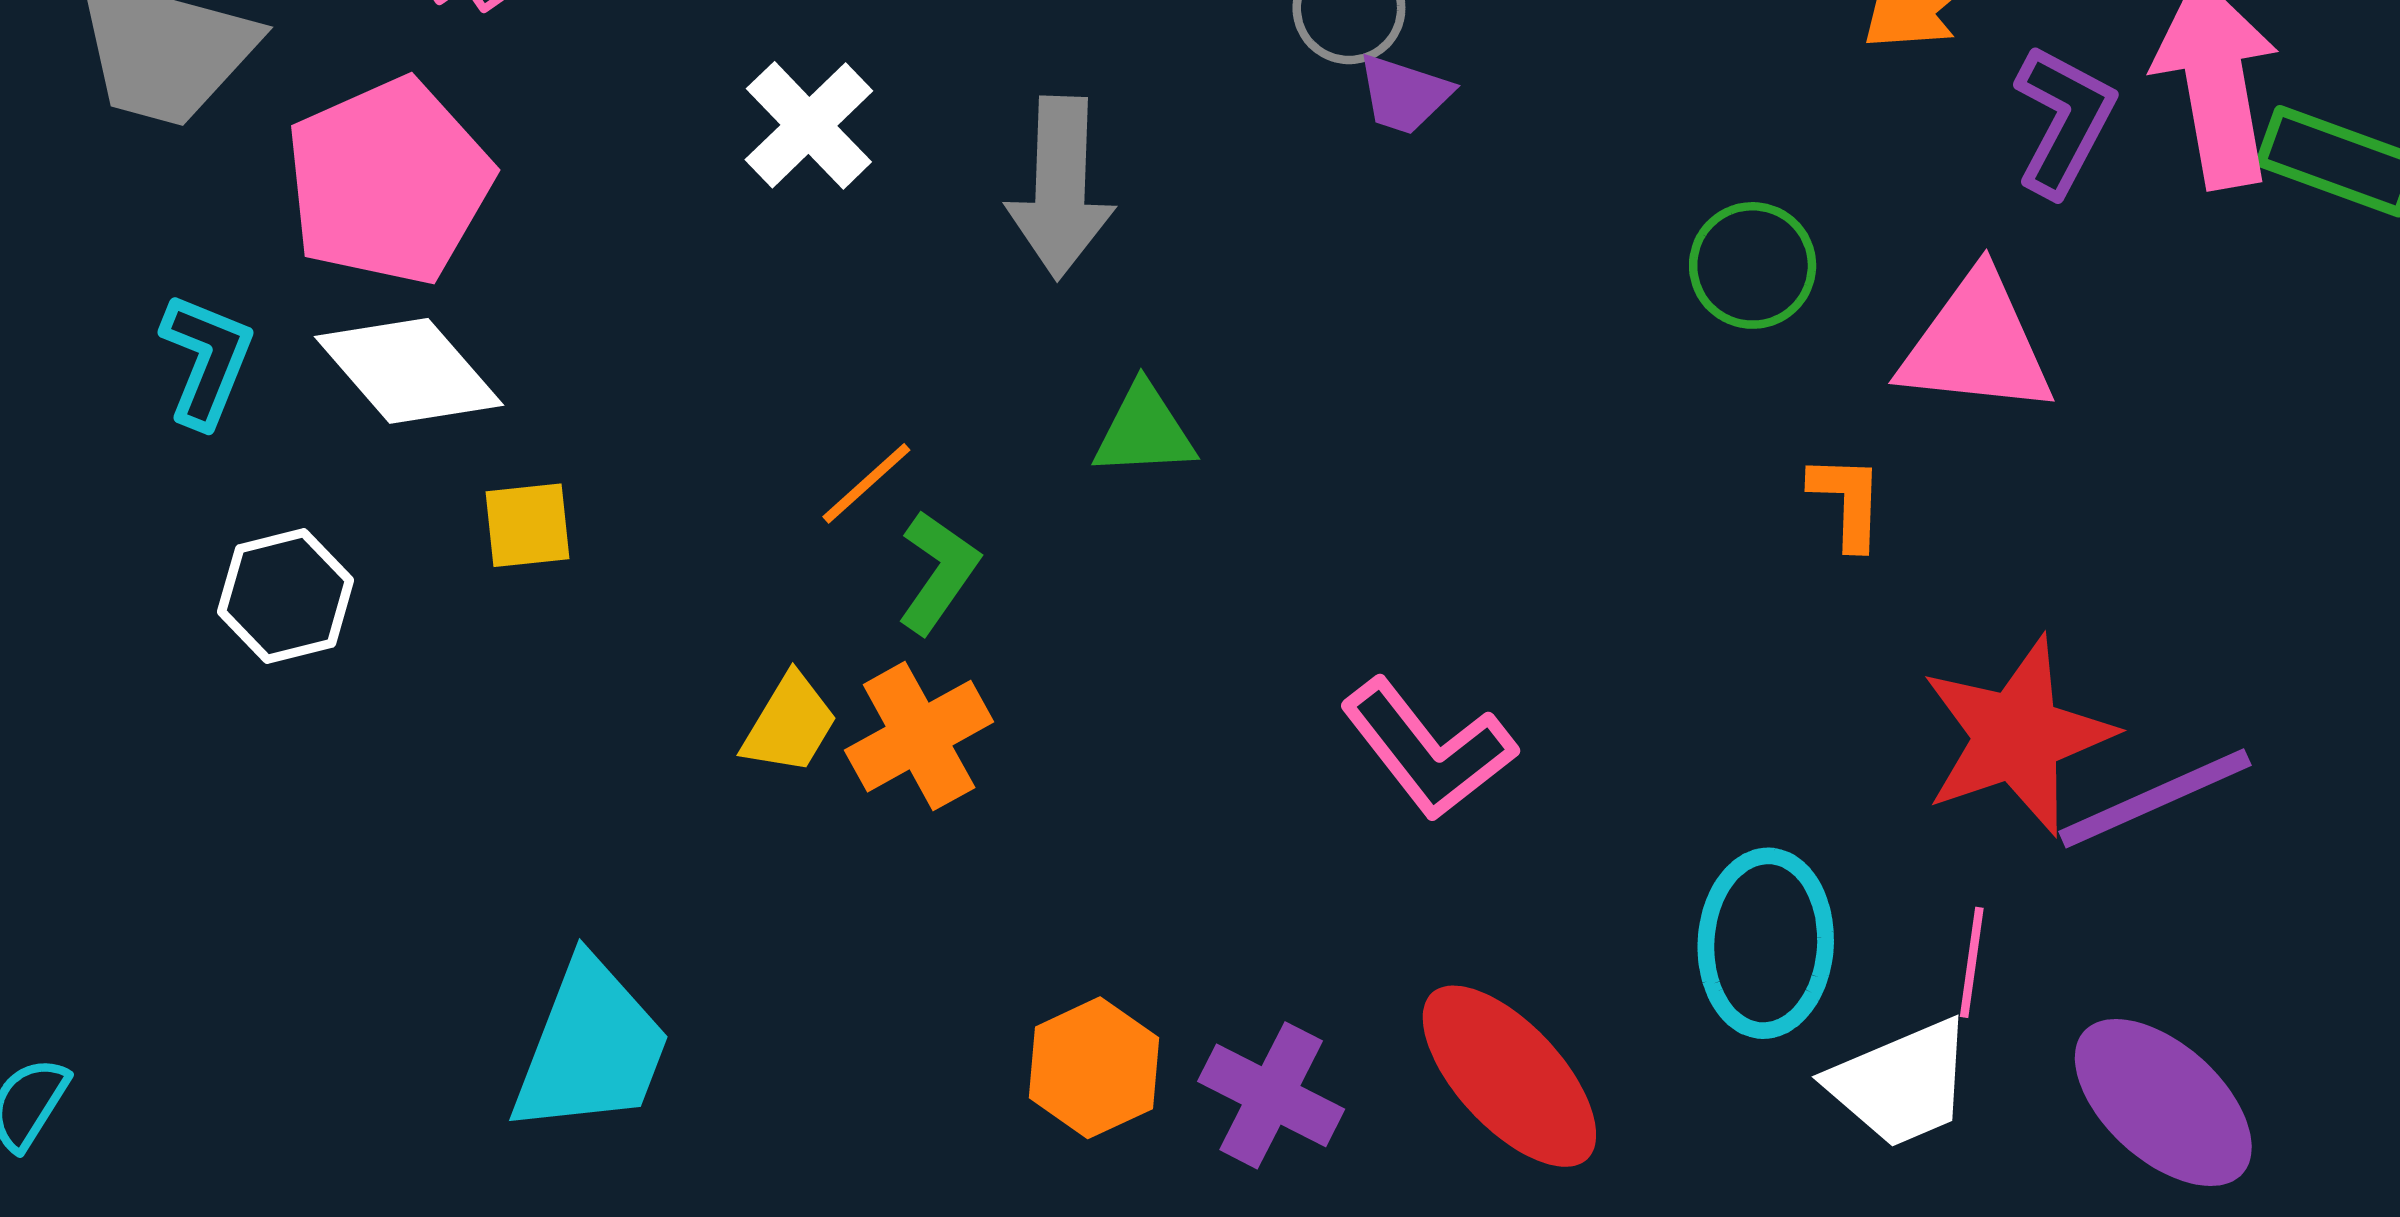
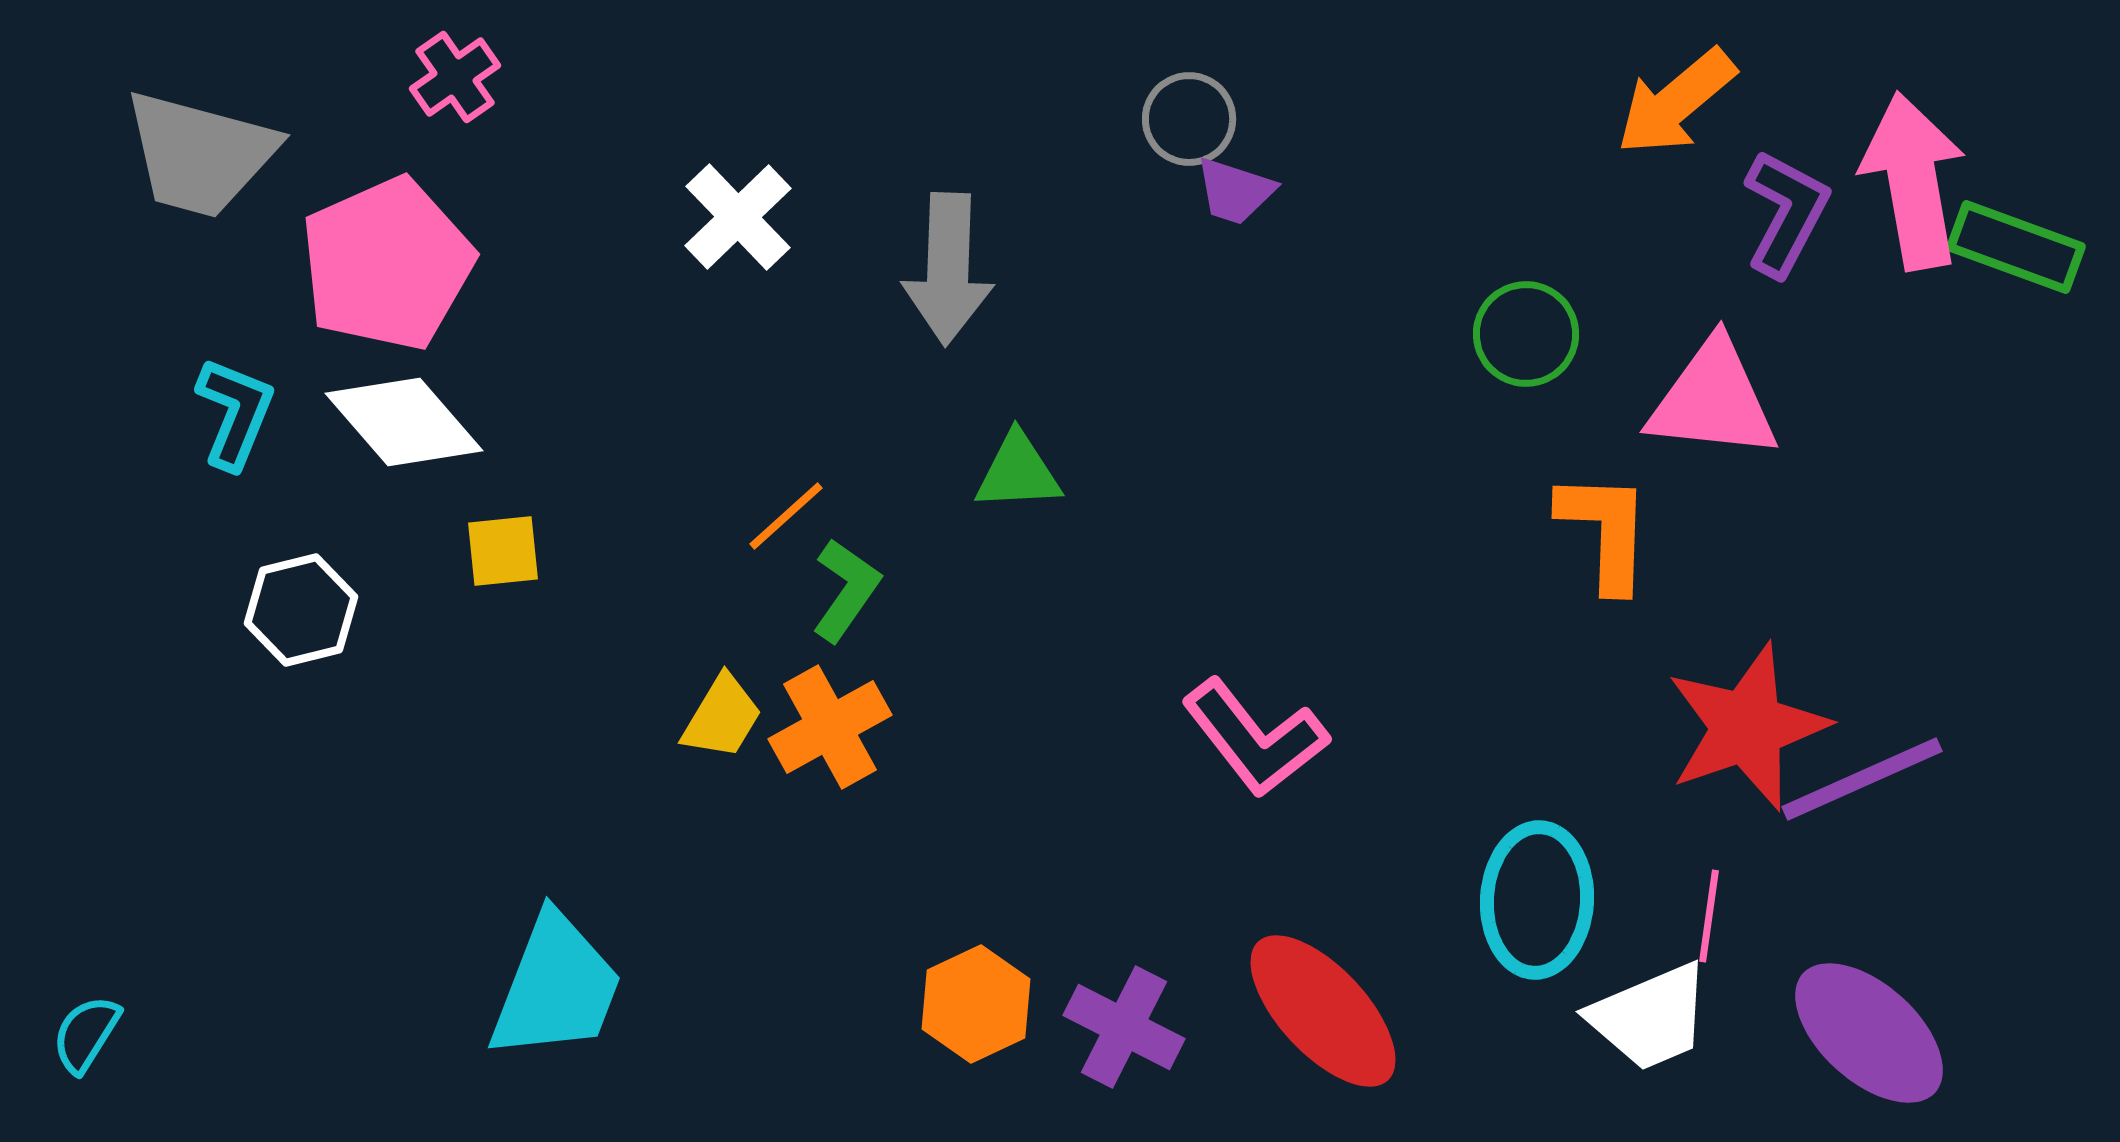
orange L-shape: (1847, 501) -> (1605, 531), size x1.5

